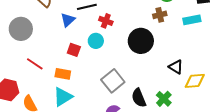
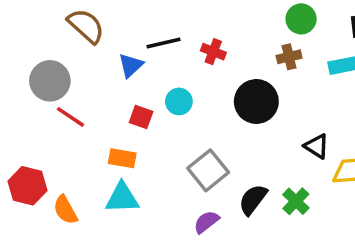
red cross: (106, 21) -> (213, 52), moved
red line: (35, 64) -> (71, 117), moved
cyan triangle: (63, 97) -> (122, 198), turned 30
black semicircle: (139, 98) -> (253, 200), turned 60

